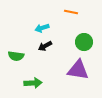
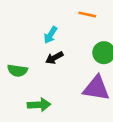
cyan arrow: (42, 28) -> (50, 35), turned -40

